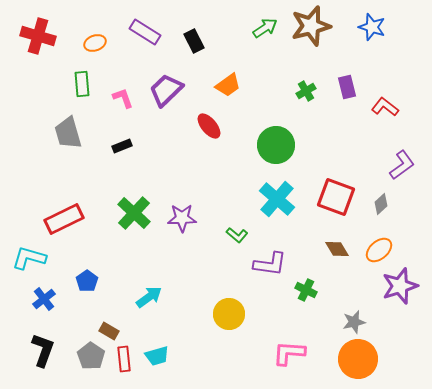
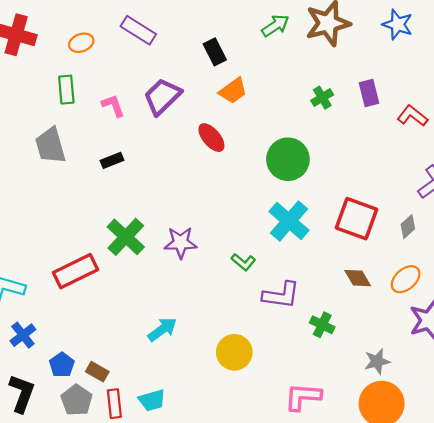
black rectangle: (194, 41) -> (215, 52), moved
red rectangle: (64, 219) -> (76, 271), moved
blue pentagon: (87, 281) -> (62, 365), moved
cyan arrow: (149, 297) -> (162, 329), moved

